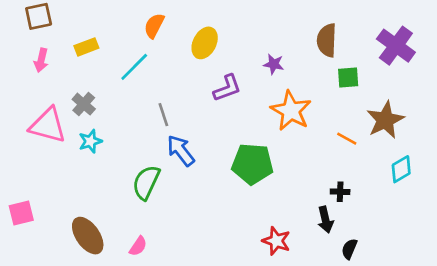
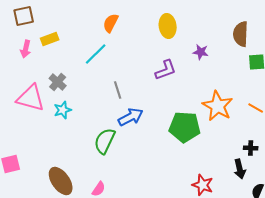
yellow ellipse: (205, 43) -> (168, 26), moved, turned -35
yellow rectangle: (86, 47) -> (50, 39), moved
orange star: (291, 111) -> (218, 106), moved
blue arrow: (181, 151) -> (131, 117), turned 100

